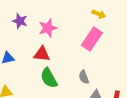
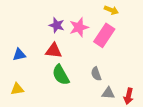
purple star: (20, 21) -> (57, 25), moved
pink star: (48, 28) -> (79, 27), moved

